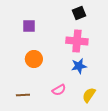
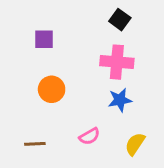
black square: (79, 13) -> (120, 20), turned -32

